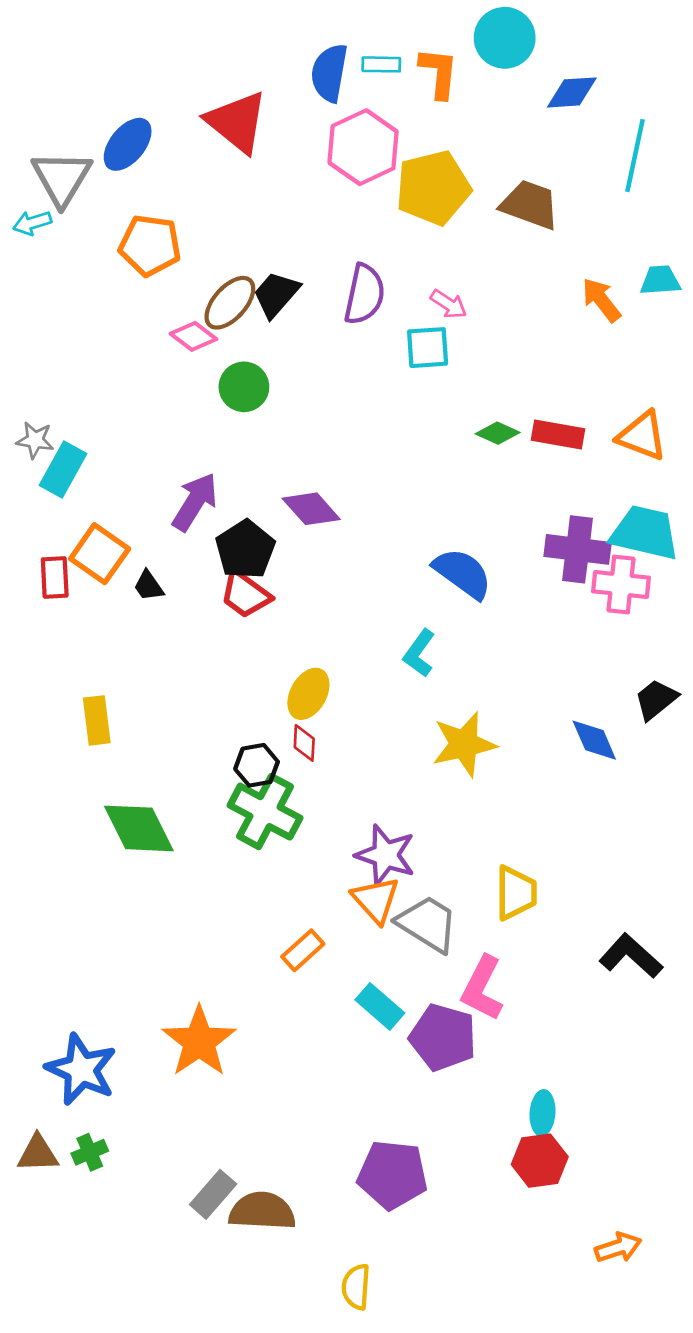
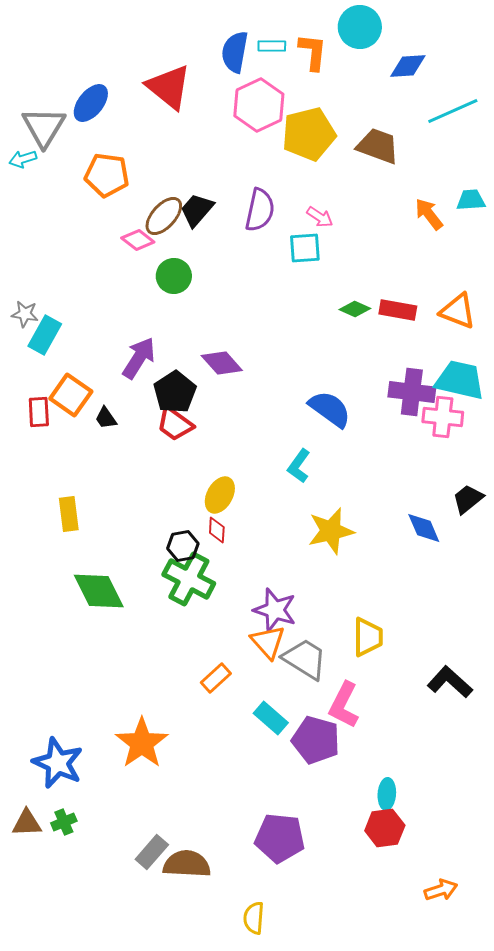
cyan line: (635, 156) -> (453, 111), turned 54

